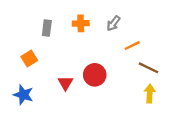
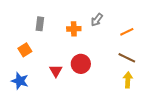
orange cross: (81, 23) -> (74, 29), moved
orange line: (132, 46) -> (127, 32), moved

